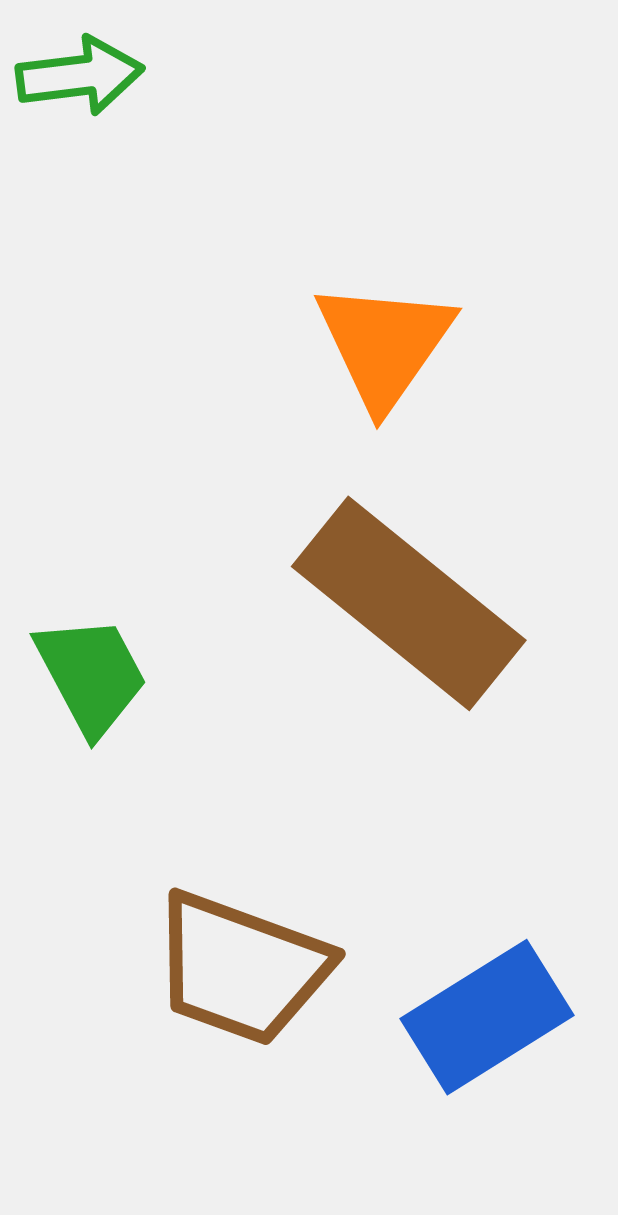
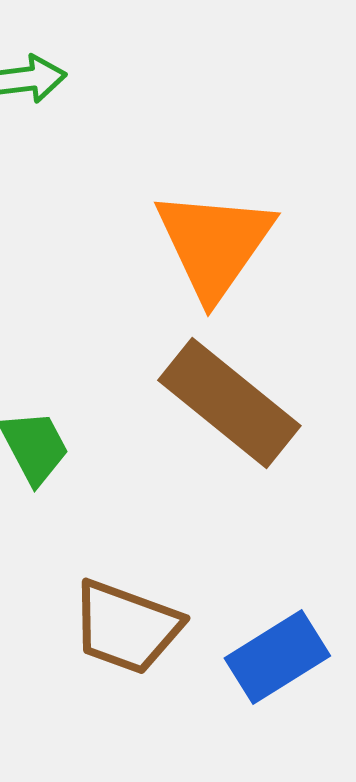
orange triangle: (384, 344) -> (214, 244), size x1.4

